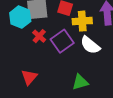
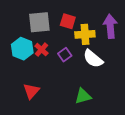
cyan hexagon: (20, 17) -> (22, 49), moved
purple square: (62, 41) -> (65, 55), size x0.6

